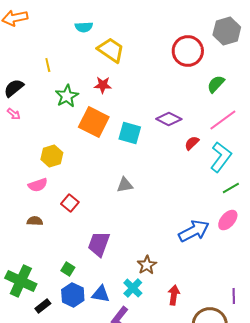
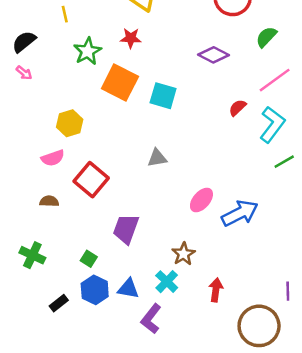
purple diamond: (169, 119) -> (213, 55), moved
red square: (70, 203) -> (91, 180), size x1.6
pink ellipse: (228, 220) -> (201, 200), moved
green cross: (21, 281) -> (32, 255), moved, size x0.7

